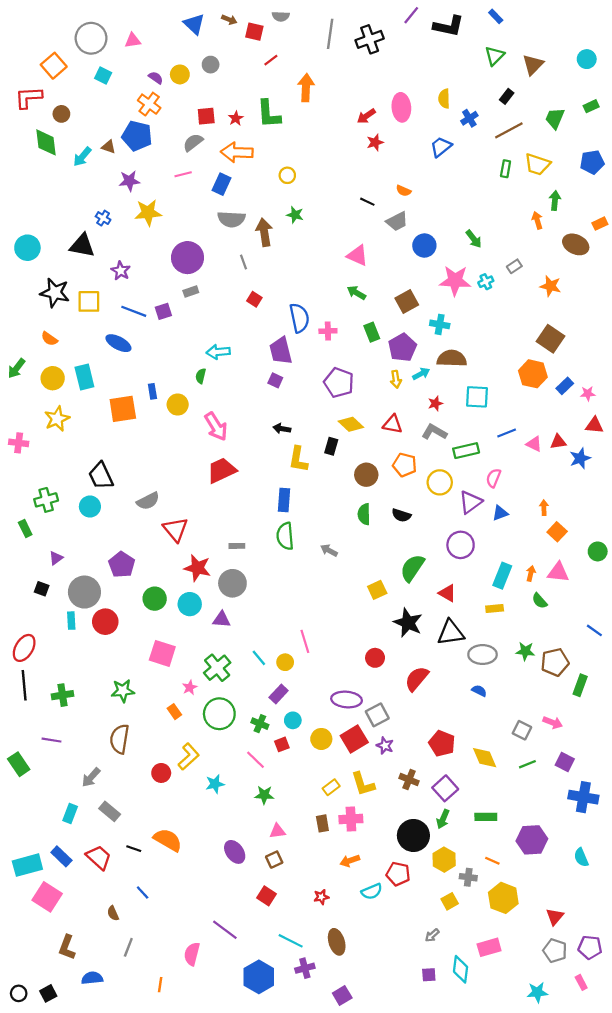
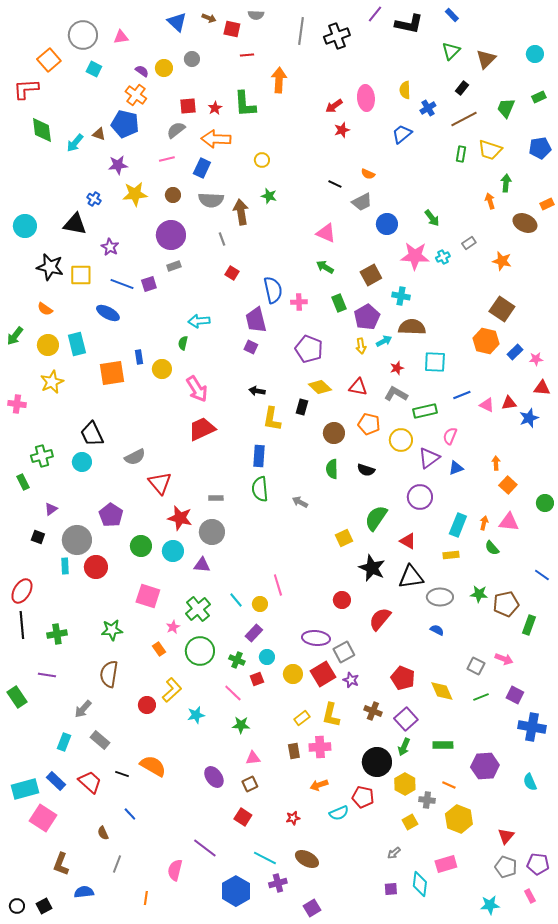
red line: (271, 60) -> (247, 55), turned 32
brown circle: (61, 114) -> (173, 195), moved
yellow L-shape: (363, 784) -> (331, 715), turned 30
brown ellipse: (337, 942) -> (307, 859), turned -45

